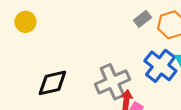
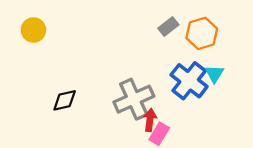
black diamond: (52, 83) -> (65, 100), size x0.7

